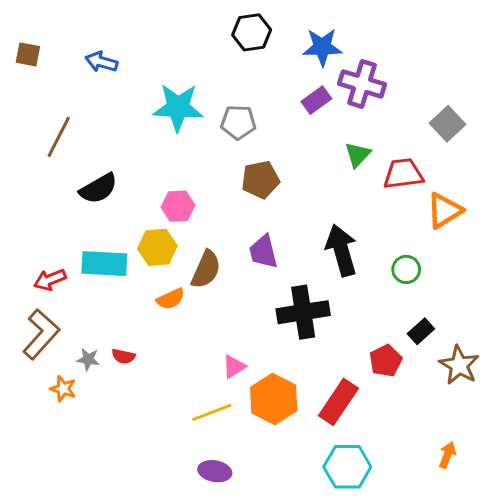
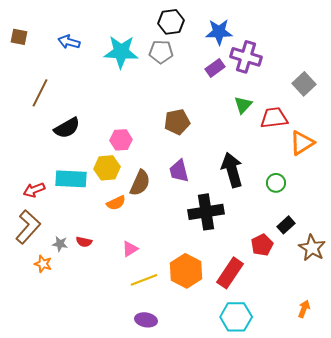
cyan star: (178, 107) -> (121, 52), moved
gray pentagon: (238, 122) -> (161, 52), moved
pink triangle: (234, 367) -> (130, 249), moved

